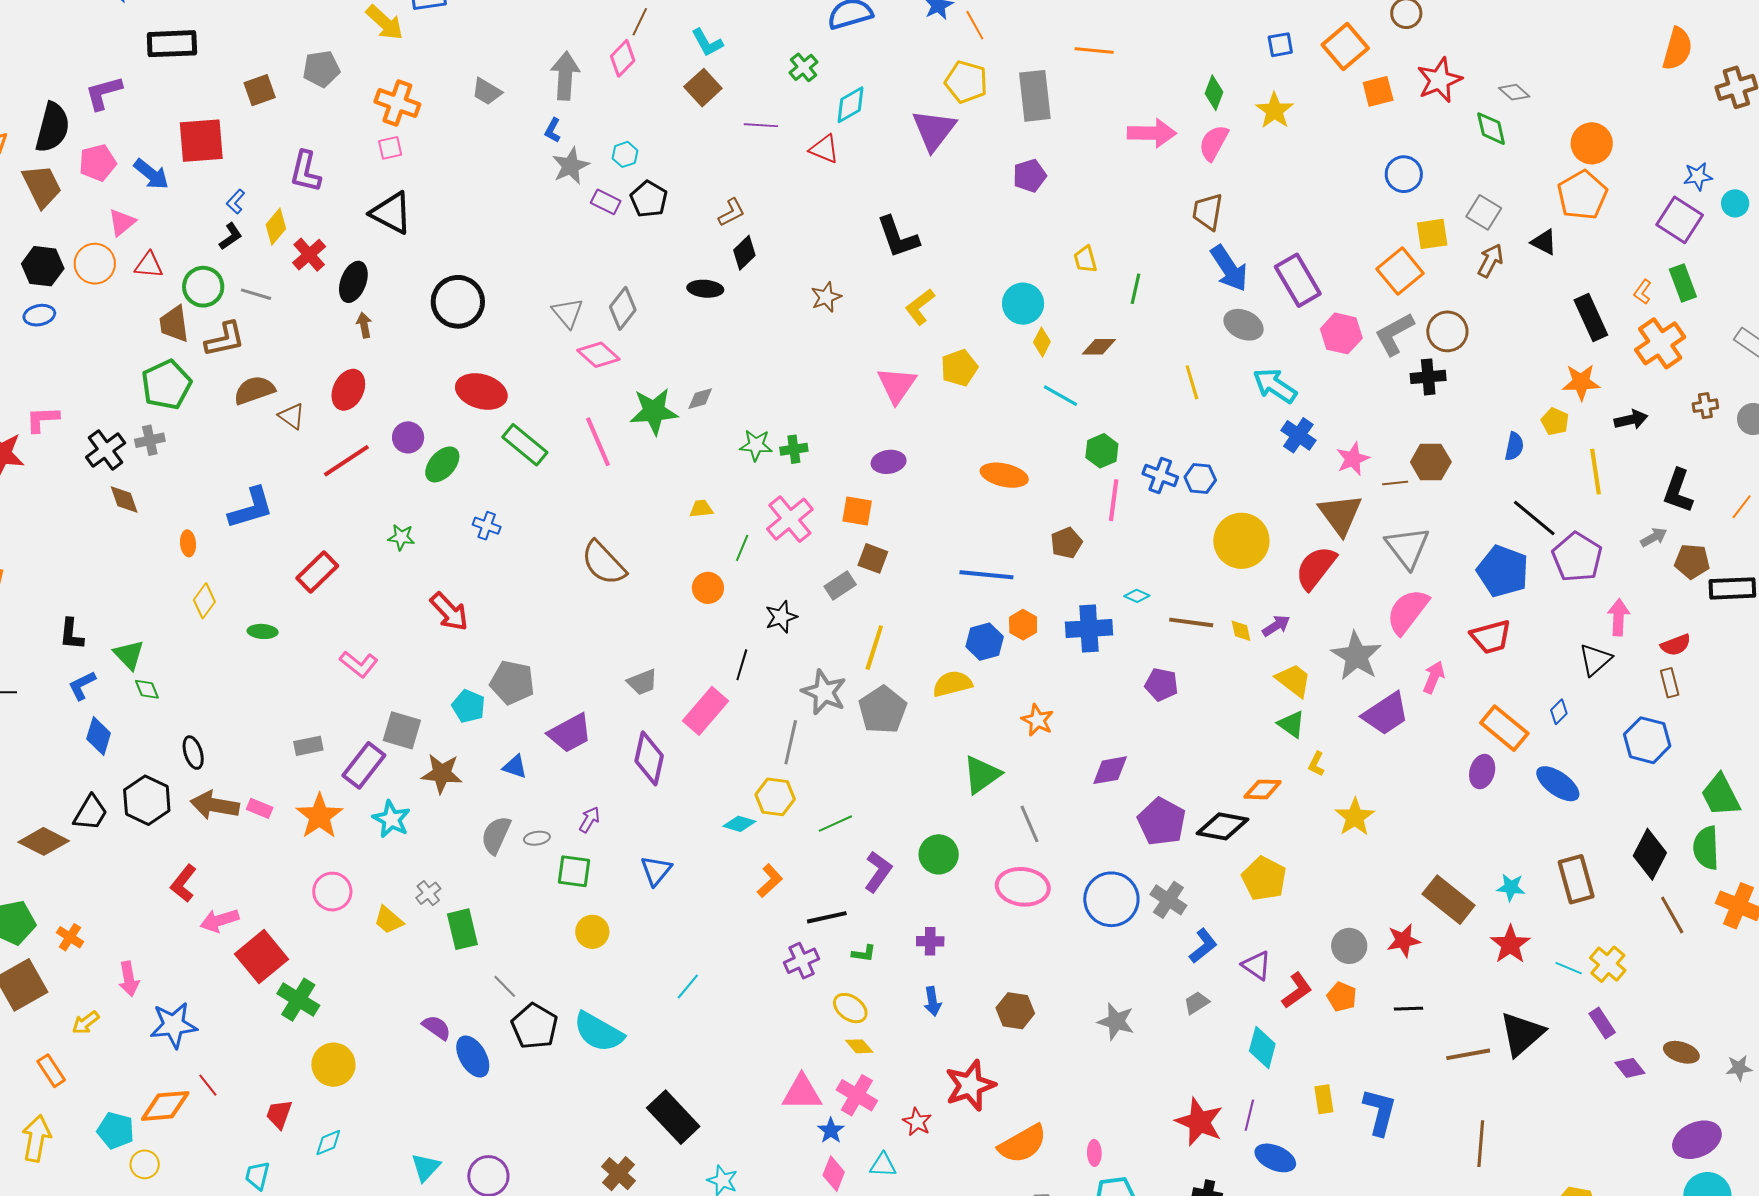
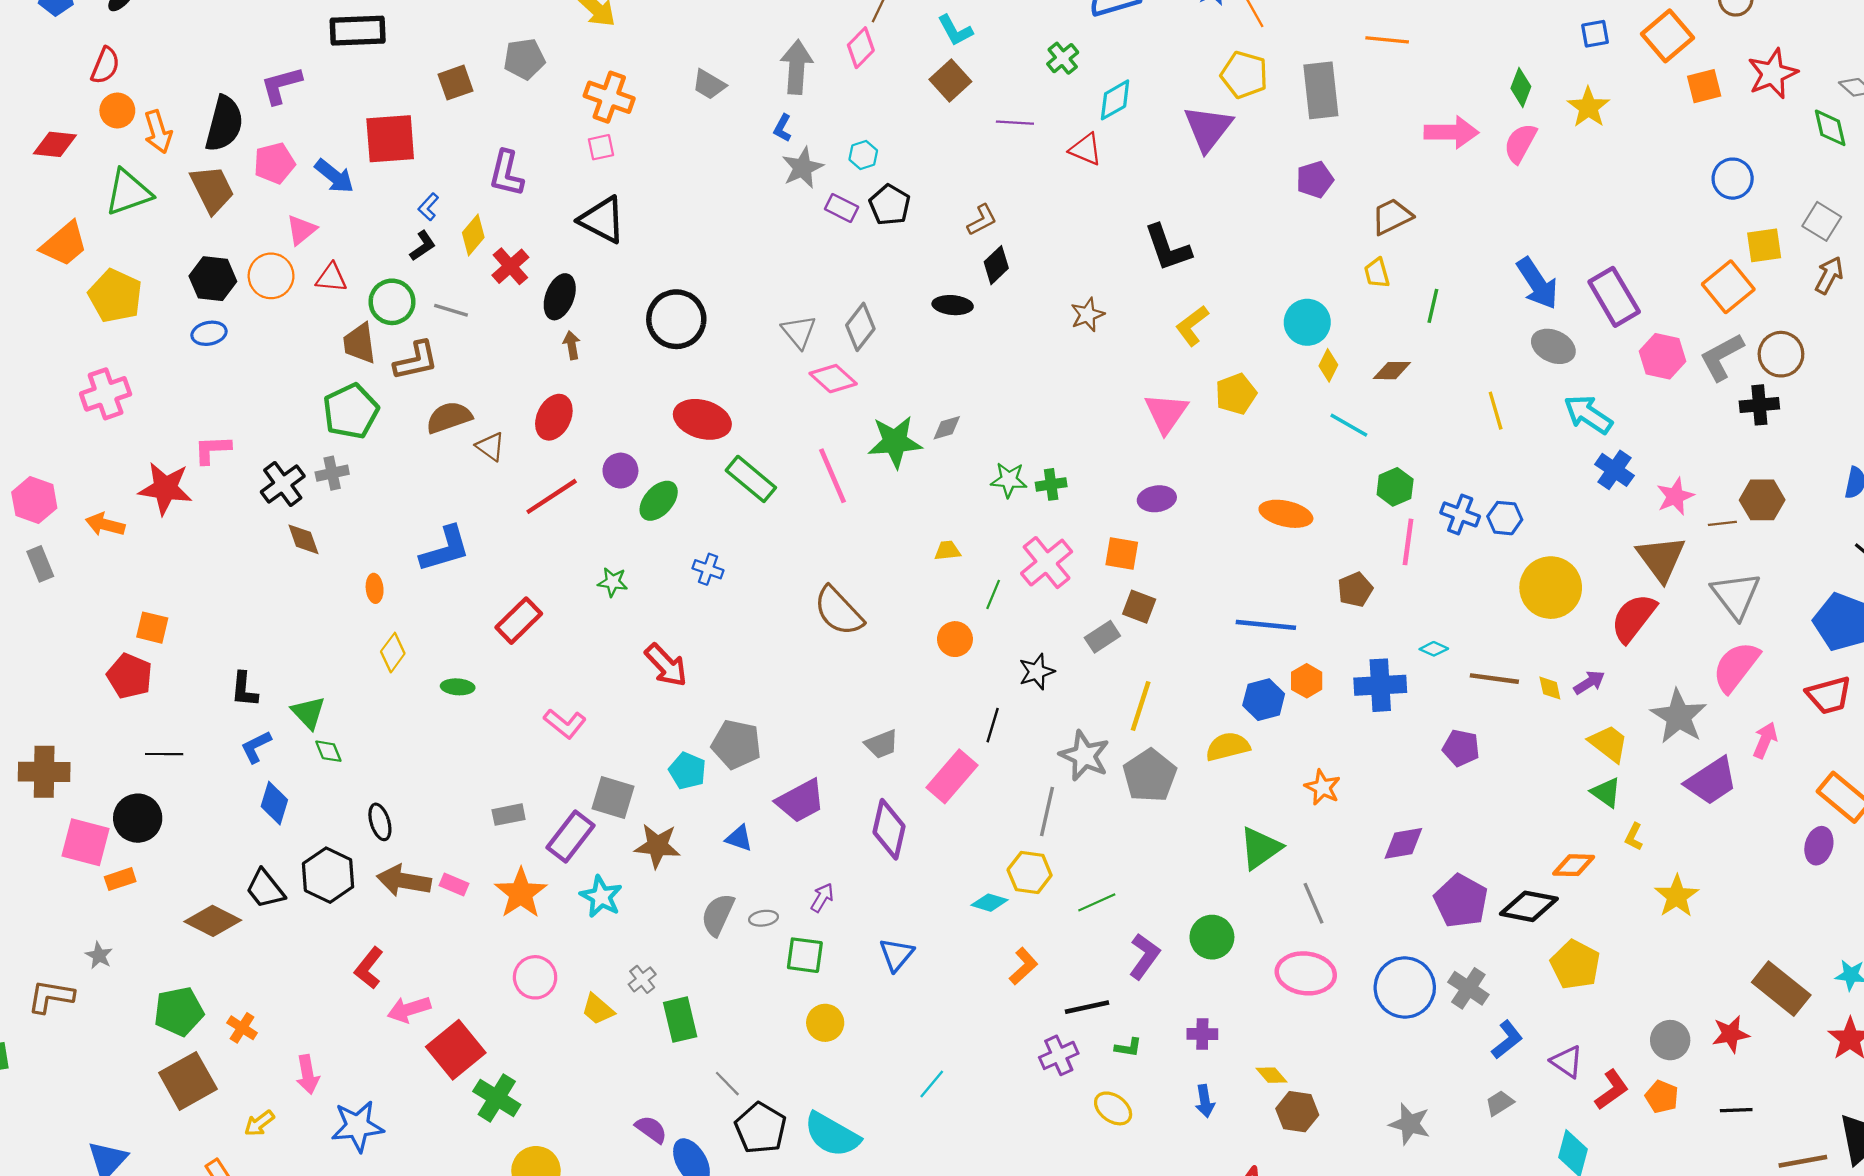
brown trapezoid: (1208, 212) -> (1392, 216), moved, turned 54
black trapezoid: (90, 813) -> (265, 889), turned 111
yellow diamond: (859, 1046) -> (1272, 1075), moved

